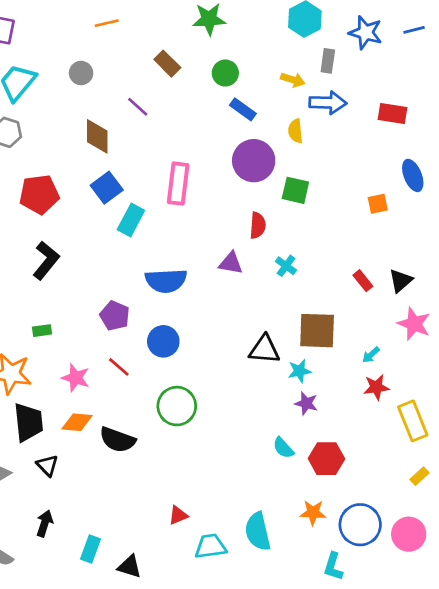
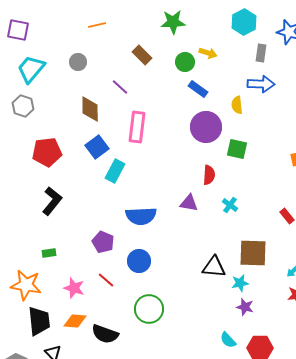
yellow arrow: (293, 80) -> (208, 53), moved
pink rectangle: (178, 184) -> (137, 127), moved

